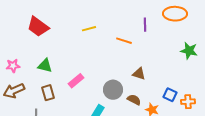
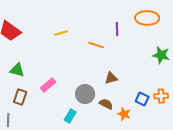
brown triangle: (139, 74) -> (111, 78), turned -32
brown rectangle: (48, 93) -> (20, 97), turned 35
orange cross: (188, 102) -> (161, 96), moved

